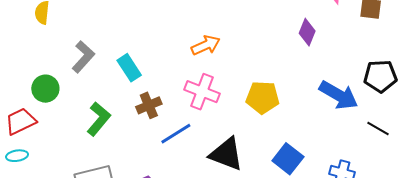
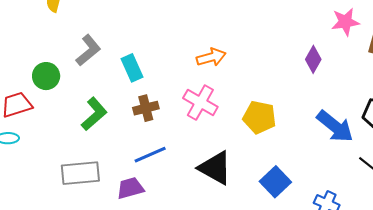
blue line: (176, 134) -> (150, 155), moved

